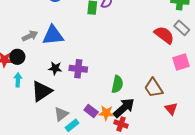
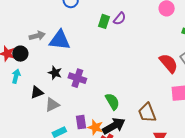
green semicircle: (117, 84) -> (112, 101), turned -54
black triangle: (42, 91) -> (37, 92), size x0.6
purple rectangle: (91, 111) -> (81, 122), turned 32
gray triangle: (61, 114) -> (52, 105), moved

